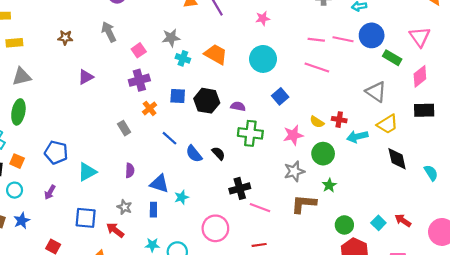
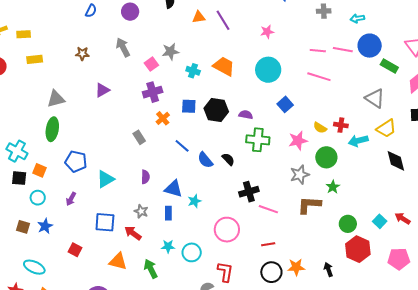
gray star: (171, 38) -> (170, 52), moved
gray triangle: (22, 76) -> (56, 99), moved
green ellipse: (18, 112) -> (52, 129), moved

